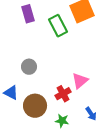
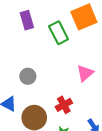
pink triangle: (80, 81) -> (85, 73), moved

